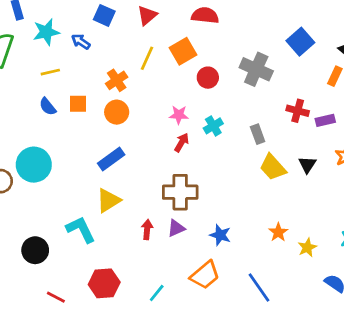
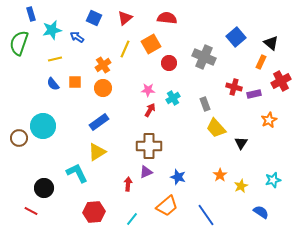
black triangle: (307, 165) -> (241, 143), moved
red arrow: (147, 229) -> (128, 184), moved
red line: (56, 297) -> (31, 211), moved

